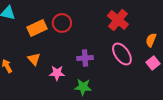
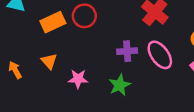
purple cross: (85, 58) -> (127, 51), moved
green star: (83, 87) -> (120, 85), moved, turned -30

